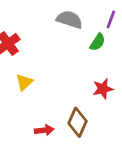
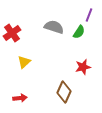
gray semicircle: (70, 19) -> (54, 27), moved
red arrow: (44, 130) -> (20, 98), moved

